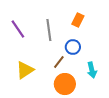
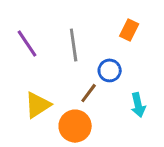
orange rectangle: (78, 20) -> (129, 30), moved
orange circle: (65, 84) -> (75, 126), moved

